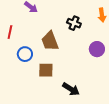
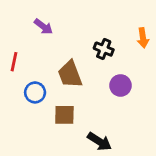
purple circle: (97, 49) -> (120, 85), moved

